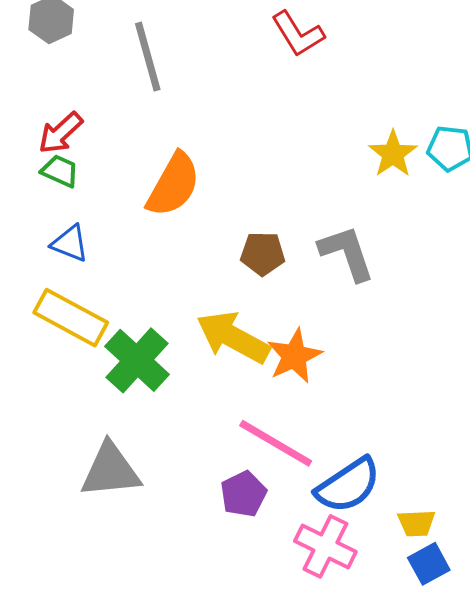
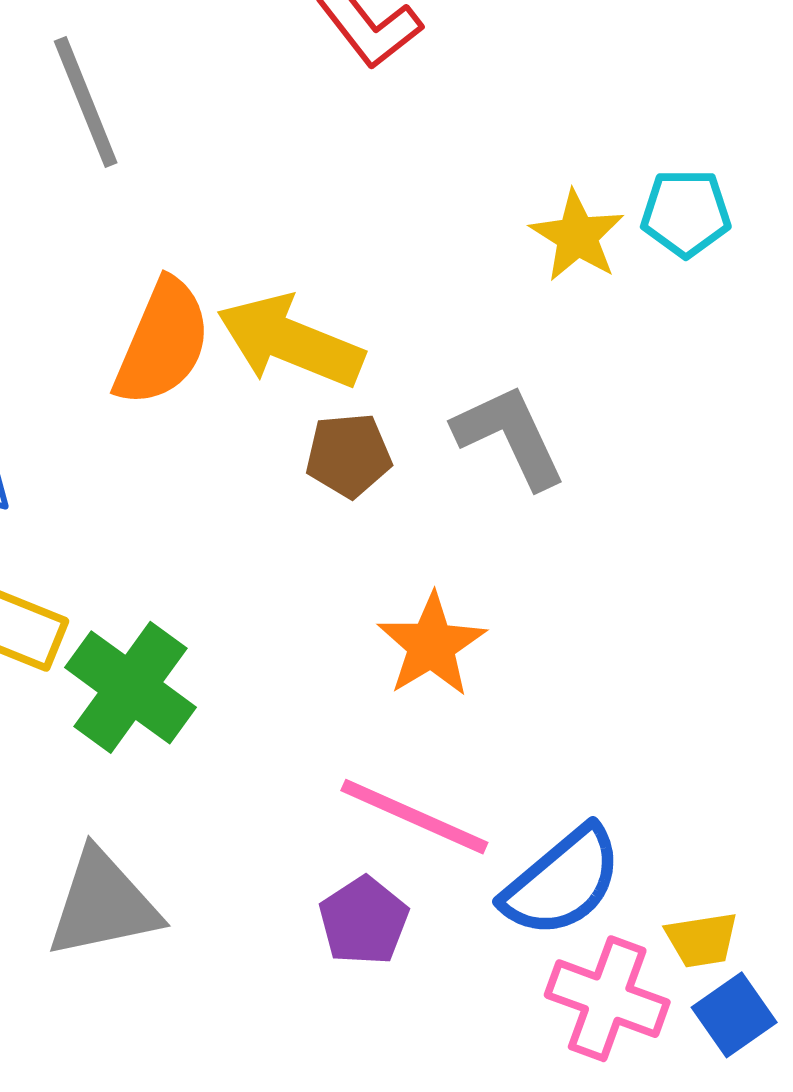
yellow arrow: (233, 337) -> (290, 341), moved
pink cross: (325, 546) -> (607, 999), moved

